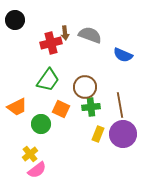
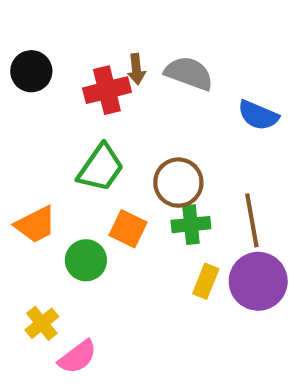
black circle: (15, 20) -> (31, 71), moved
yellow cross: (30, 154) -> (42, 323), moved

